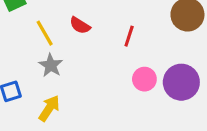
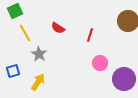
yellow line: (45, 33) -> (25, 33), moved
purple circle: (181, 82) -> (124, 79), moved

